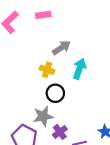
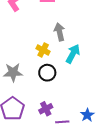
gray arrow: (61, 48) -> (59, 32), turned -78
gray star: (43, 116) -> (13, 72), moved

